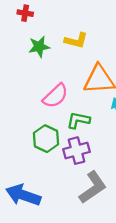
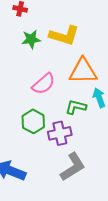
yellow L-shape: (76, 40) -> (64, 35), size x1.4
green L-shape: (78, 120) -> (76, 107), moved

